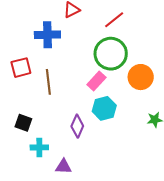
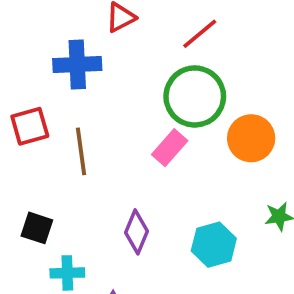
cyan hexagon: (104, 108) -> (214, 245), moved

